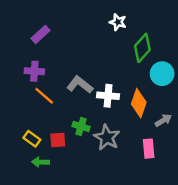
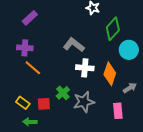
gray L-shape: (80, 85) -> (74, 45), moved
green cross: (81, 126) -> (63, 93), turned 32
gray star: (107, 138) -> (84, 102), turned 30

